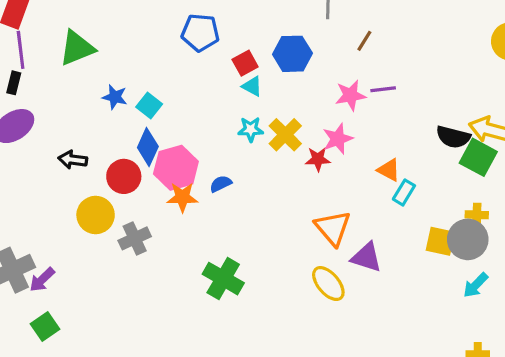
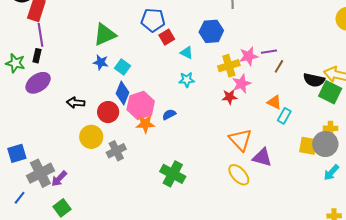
brown line: (364, 41) -> (279, 66), moved
green triangle: (77, 48) -> (105, 35), moved
red square: (245, 63) -> (167, 37), moved
yellow cross: (285, 135) -> (229, 66), moved, turned 30

